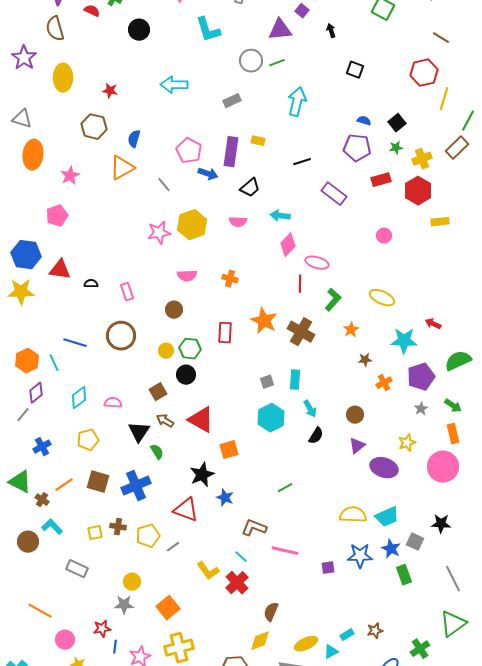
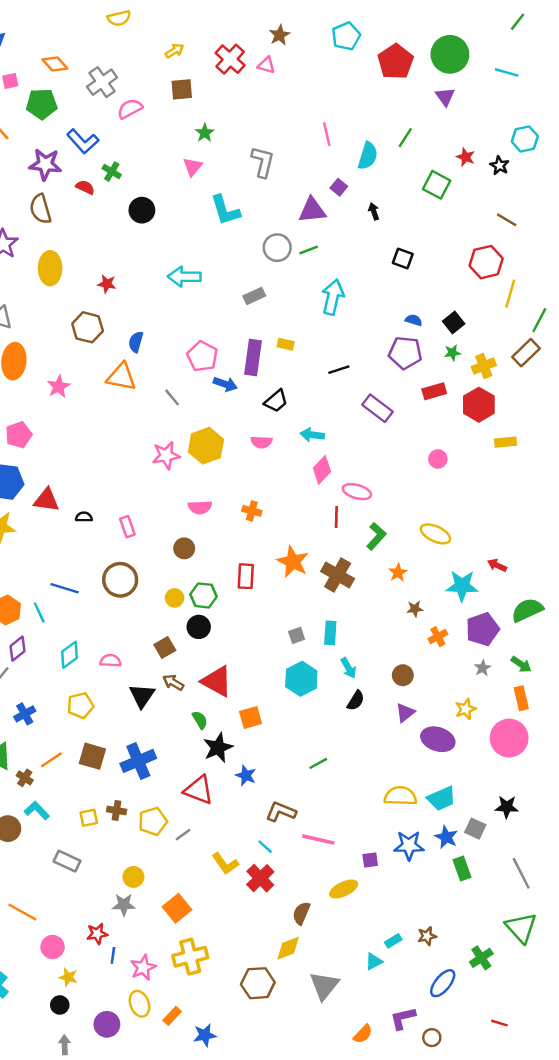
orange triangle: (122, 168) -> (121, 377), turned 40
pink pentagon: (57, 216) -> (19, 435), moved
green semicircle: (157, 452) -> (200, 720), moved
green triangle: (453, 624) -> (521, 928), turned -36
yellow ellipse: (306, 644) -> (344, 889), moved

